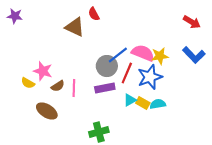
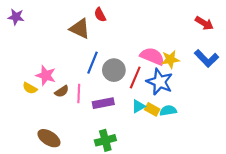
blue line: (118, 55) -> (93, 63), moved, turned -30
blue star: (150, 77) -> (160, 82), turned -30
purple rectangle: (105, 88) -> (103, 103), moved
brown ellipse: (47, 111) -> (49, 138), moved

